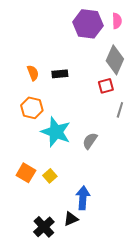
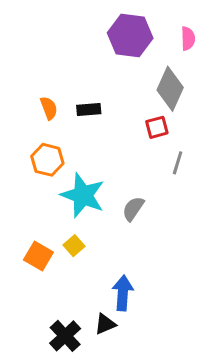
pink semicircle: (117, 21) -> (188, 38), moved
yellow square: (50, 176) -> (74, 246), moved

